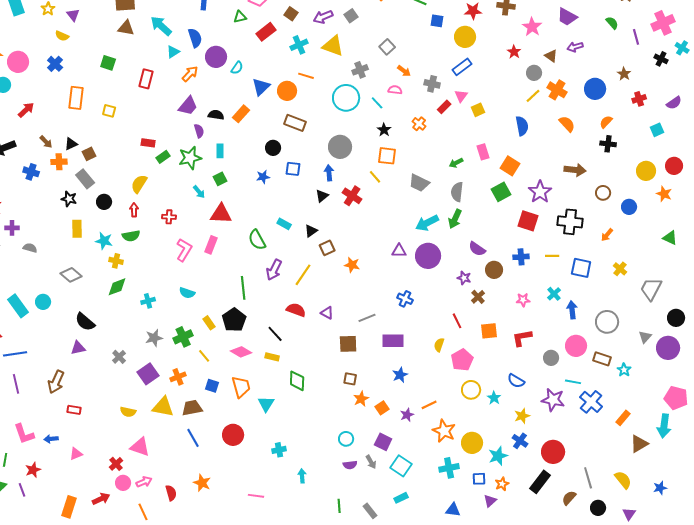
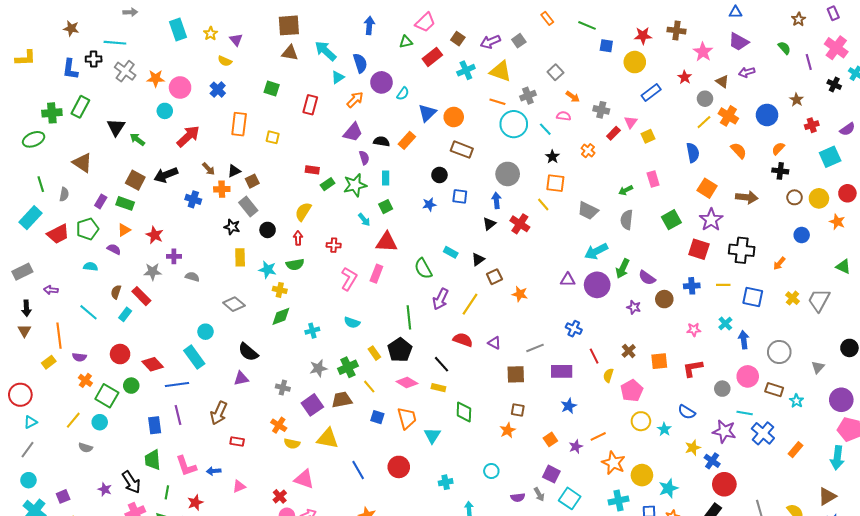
pink cross: (663, 23) -> (836, 48), turned -30
blue rectangle: (462, 67) -> (651, 93), moved
orange line: (306, 76) -> (497, 102), moved
red arrow: (26, 110) -> (188, 136), size x1.4
cyan square: (657, 130) -> (830, 157), size x1.5
orange square: (510, 166) -> (707, 188), moved
brown circle: (603, 193) -> (795, 197), moved
green arrow: (455, 219) -> (623, 269), moved
gray trapezoid: (651, 289) -> (819, 300), moved
brown cross: (478, 297) -> (629, 351), moved
cyan rectangle: (18, 306) -> (194, 357), moved
red line: (457, 321) -> (594, 356), moved
purple circle: (668, 348) -> (841, 400), moved
gray cross: (119, 357) -> (283, 388), turned -32
orange cross: (178, 377) -> (279, 425), moved, turned -35
orange star: (361, 399) -> (508, 430), moved
brown trapezoid: (192, 408) -> (342, 400), moved
cyan circle: (346, 439) -> (491, 471), moved
blue cross: (520, 441) -> (712, 461), moved
brown triangle: (639, 444) -> (827, 496), moved

